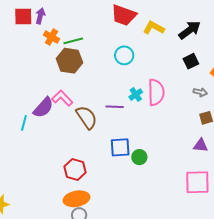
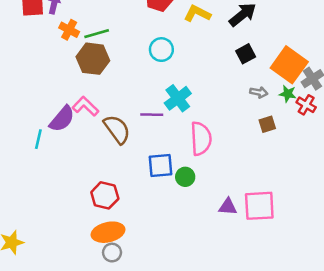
pink semicircle: (156, 92) -> (201, 139), moved
cyan cross: (136, 95) -> (178, 98), size x1.5
purple triangle: (201, 145) -> (228, 207), moved

